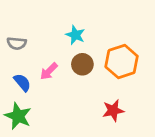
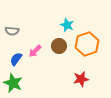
cyan star: (75, 35) -> (67, 25), moved
blue semicircle: (22, 82) -> (16, 59), turned -104

